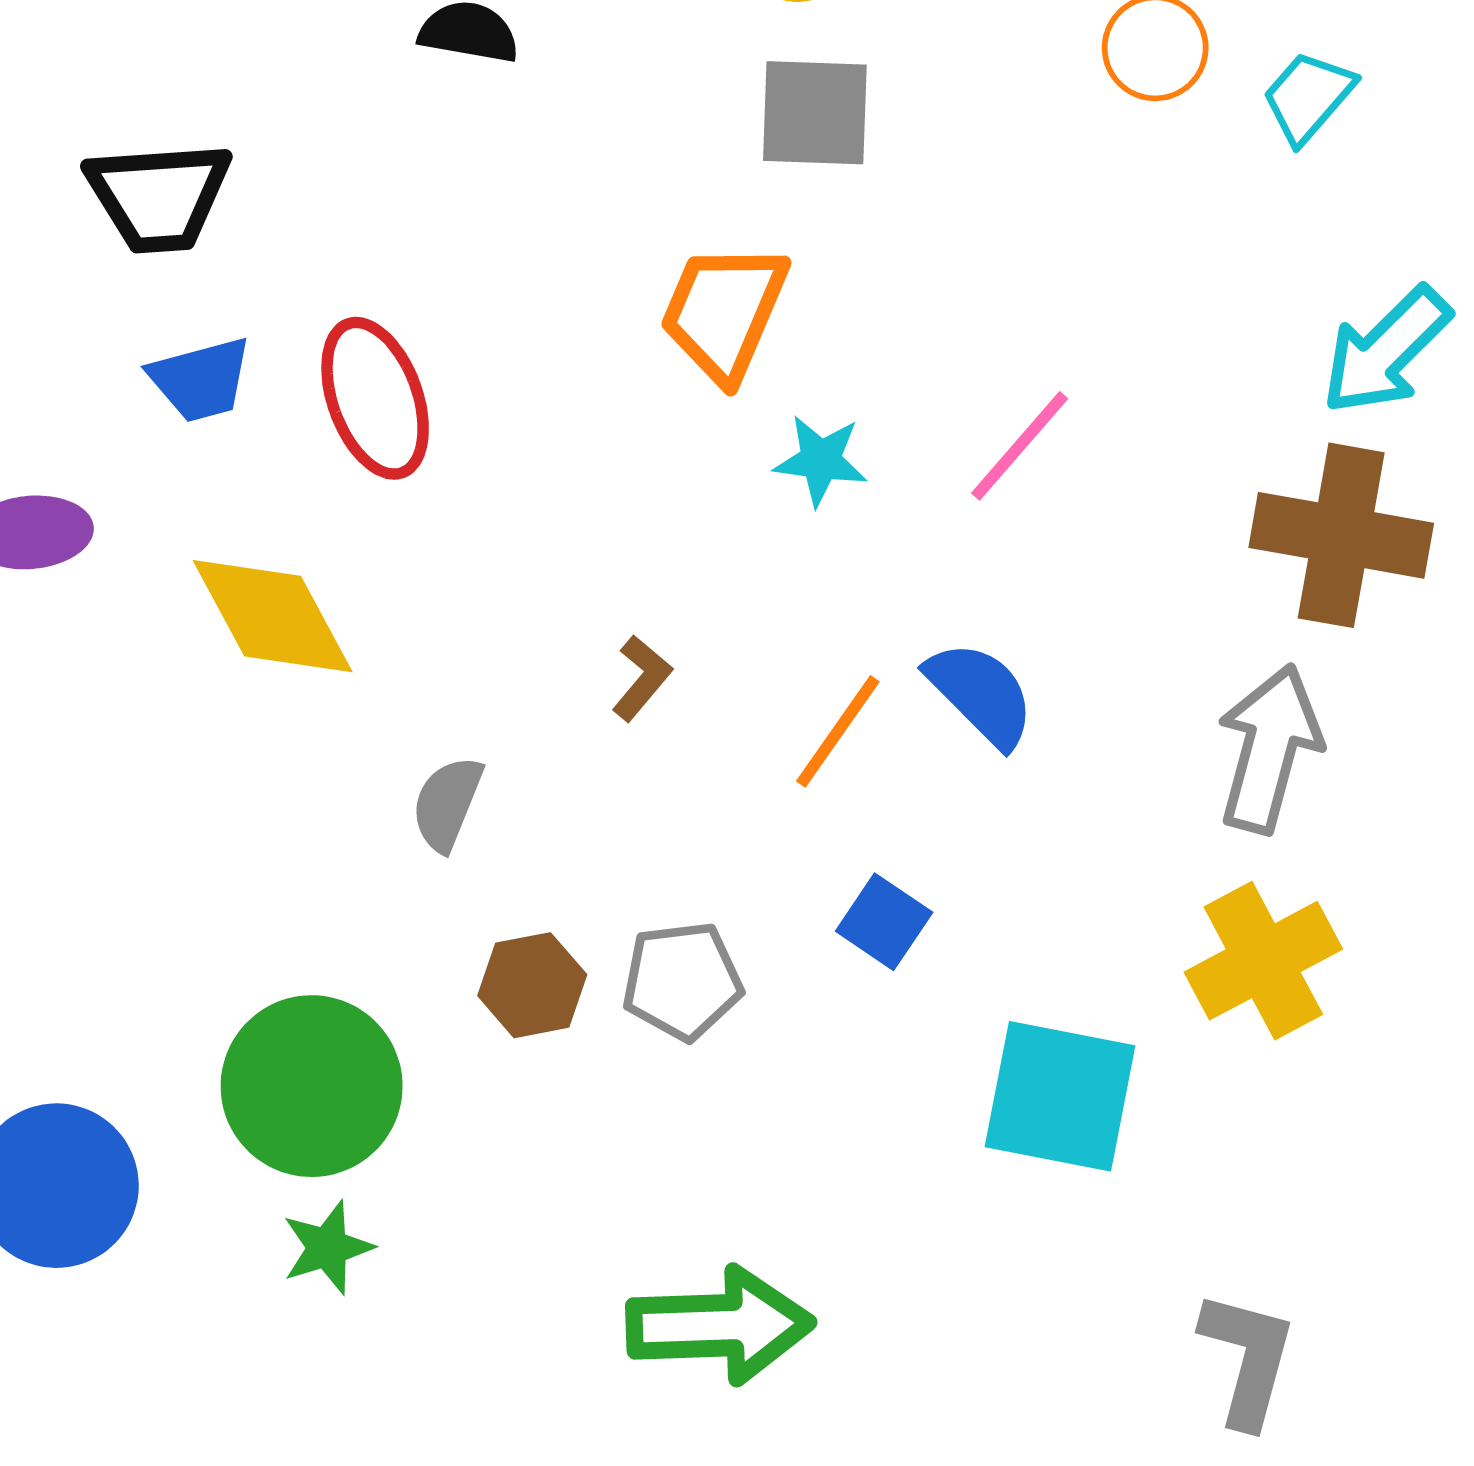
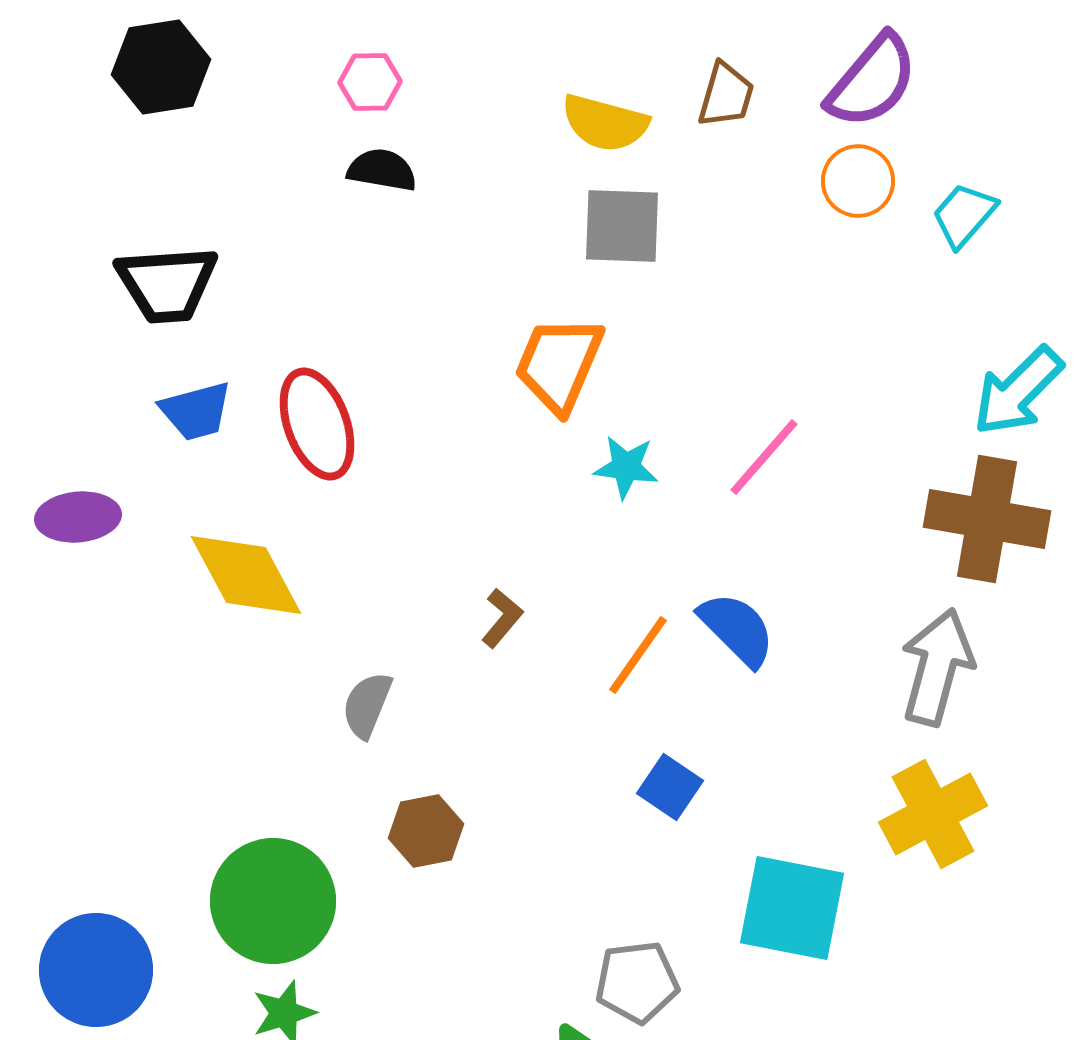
gray pentagon: (682, 981) -> (637, 982), moved

